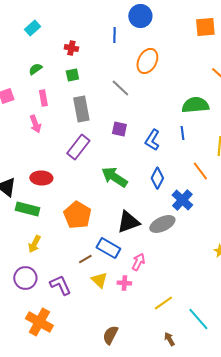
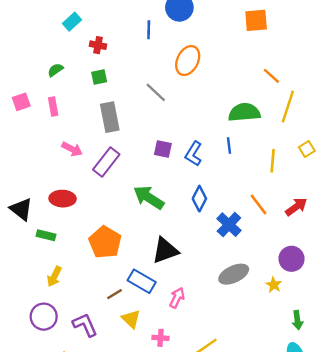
cyan rectangle: (32, 28) -> (72, 22), moved
pink rectangle: (43, 98) -> (53, 107), moved
pink arrow: (35, 124) -> (72, 149), moved, turned -42
purple square: (119, 129) -> (163, 149), moved
orange line: (200, 171) -> (258, 204), moved
green rectangle: (27, 209) -> (46, 235), size x0.7
gray ellipse: (162, 224) -> (234, 274), moved
pink cross: (124, 283) -> (161, 338), moved

